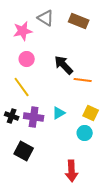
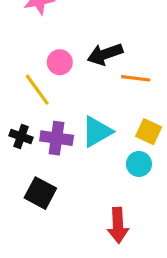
pink circle: (27, 59) -> (60, 62), moved
black arrow: (64, 65) -> (105, 54), turned -65
cyan triangle: (59, 113) -> (97, 132), size x1.5

